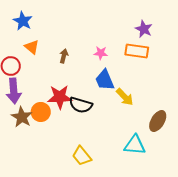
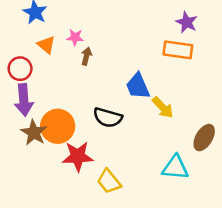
pink star: (101, 53) -> (75, 37), moved
red star: (60, 97) -> (78, 156), moved
orange circle: (41, 112) -> (58, 126), size x1.4

